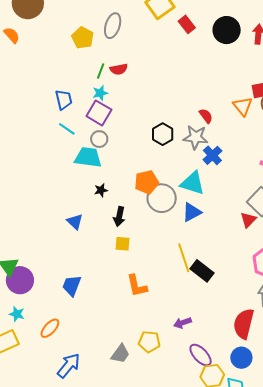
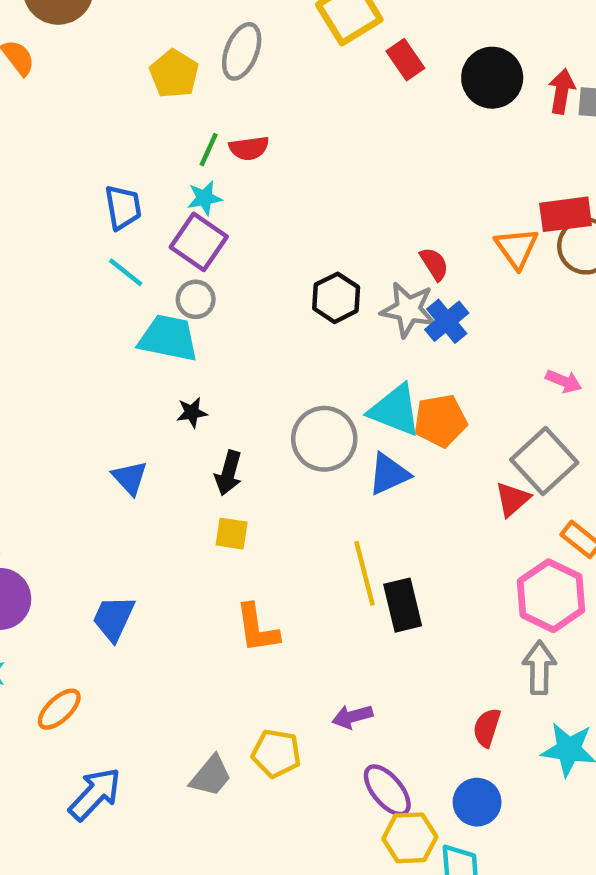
blue cross: (212, 155) -> (447, 321), moved
orange pentagon: (147, 182) -> (440, 421), moved
black rectangle: (202, 271) -> (403, 605), turned 35
red semicircle: (244, 324) -> (487, 728), size x0.6

